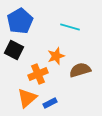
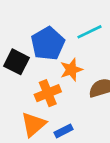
blue pentagon: (20, 21) -> (48, 44), moved
cyan line: (70, 27) -> (90, 32), turned -42

